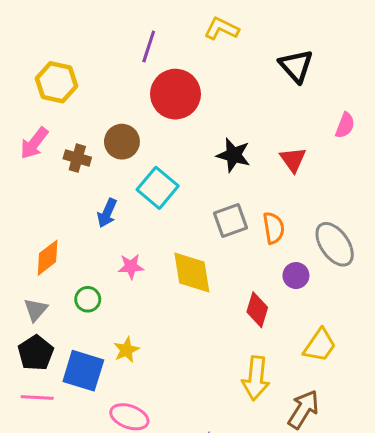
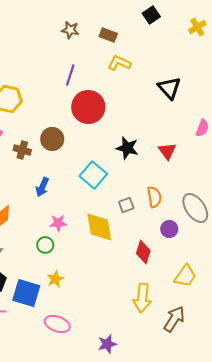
cyan square: (158, 188) -> (93, 175), moved
gray square: (231, 220) -> (126, 205), moved, size x0.7
green circle: (88, 299) -> (45, 245), moved

